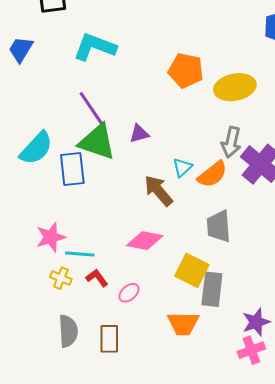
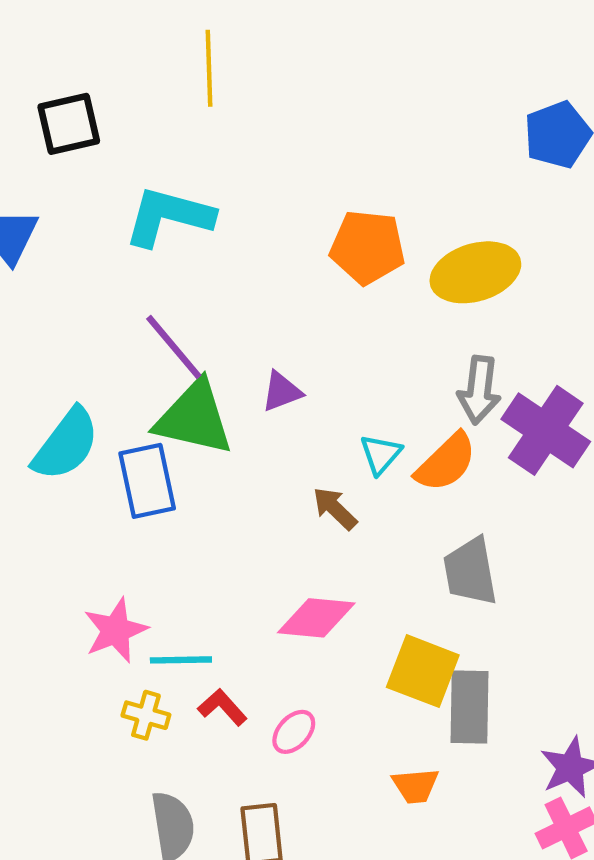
brown arrow: (158, 191) -> (335, 508), size x0.7
orange trapezoid: (183, 323) -> (415, 786), size x0.7

